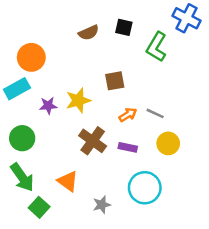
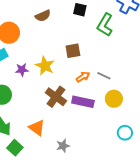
brown semicircle: (89, 33) -> (43, 16), moved
yellow star: (78, 100) -> (45, 66), turned -30
purple rectangle: (128, 147) -> (83, 102), size x1.5
cyan circle: (145, 188) -> (125, 133), moved, size x0.6

